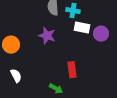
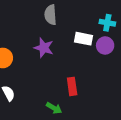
cyan cross: (73, 11) -> (107, 23), moved

